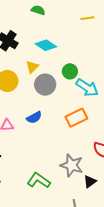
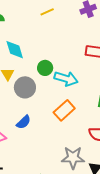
cyan diamond: (46, 45) -> (15, 50), turned 55

